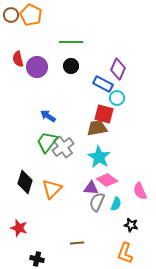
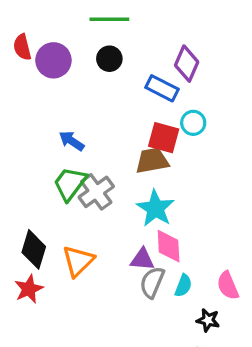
cyan circle: (117, 98) -> (193, 123), moved
pink diamond: (107, 180) -> (169, 246), turned 50
pink semicircle: (140, 191) -> (228, 286), moved
red star: (19, 228) -> (29, 289), moved, turned 30

